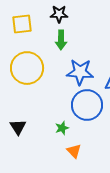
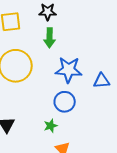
blue circle: (87, 105) -> (65, 102), moved, size x0.7

